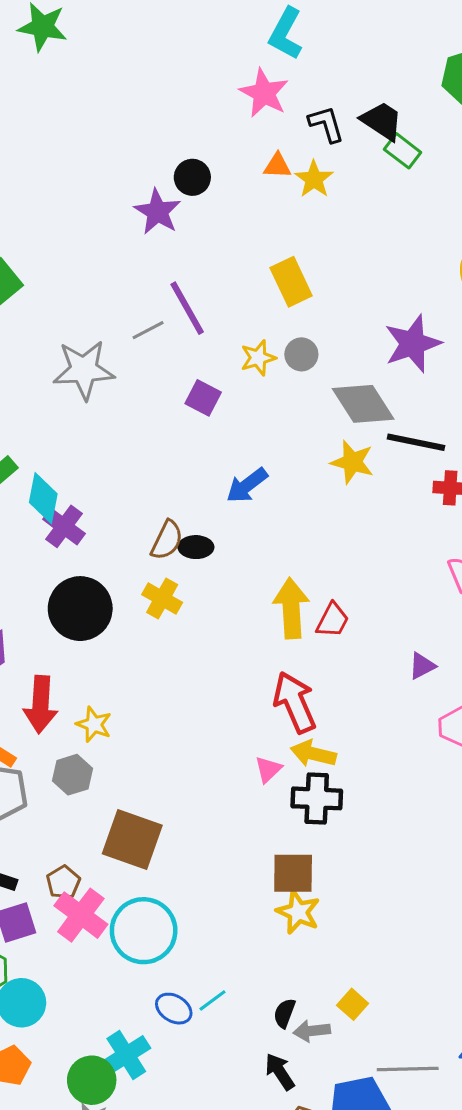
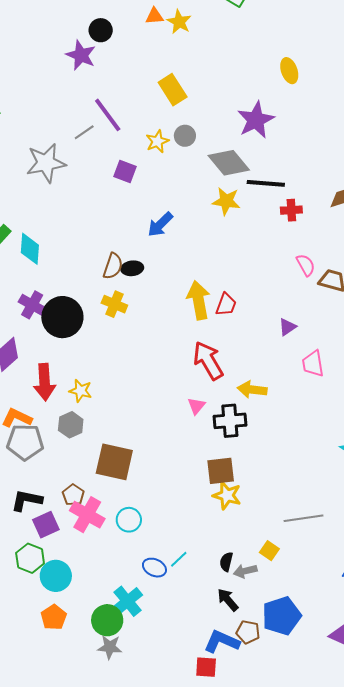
purple cross: (64, 526) -> (32, 305), moved
yellow arrow: (313, 754) -> (252, 390), moved
cyan circle: (144, 931) -> (129, 520), size x0.6
gray line: (408, 1069) -> (303, 518), moved

